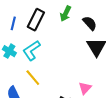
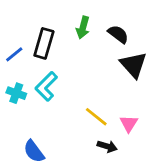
blue line: (13, 23) -> (14, 54), turned 48
yellow line: (33, 78) -> (96, 117), moved

